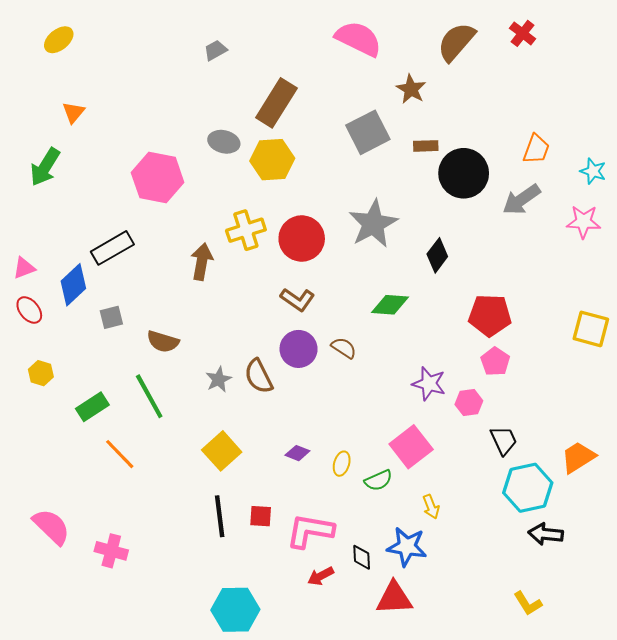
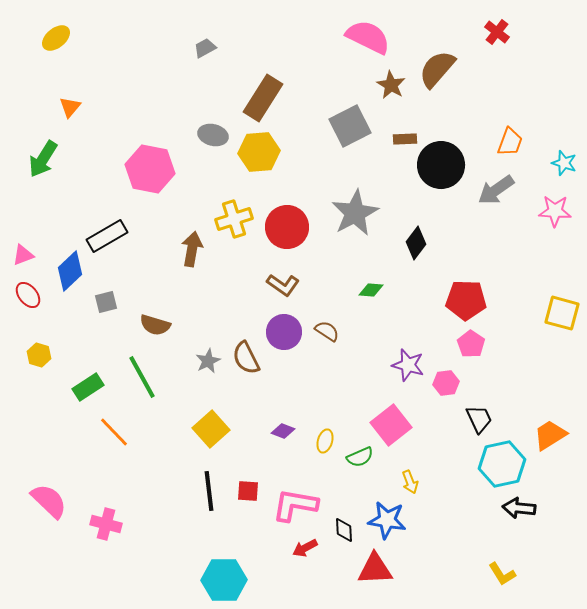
pink semicircle: (358, 39) -> (368, 37), moved
brown semicircle: (456, 42) -> (437, 69), moved
green diamond: (390, 305) -> (371, 290), size x0.7

